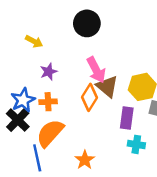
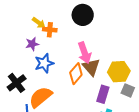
purple star: (49, 72) -> (32, 44), moved
blue star: (23, 100) -> (44, 63), moved
orange cross: (48, 102) -> (50, 30), moved

